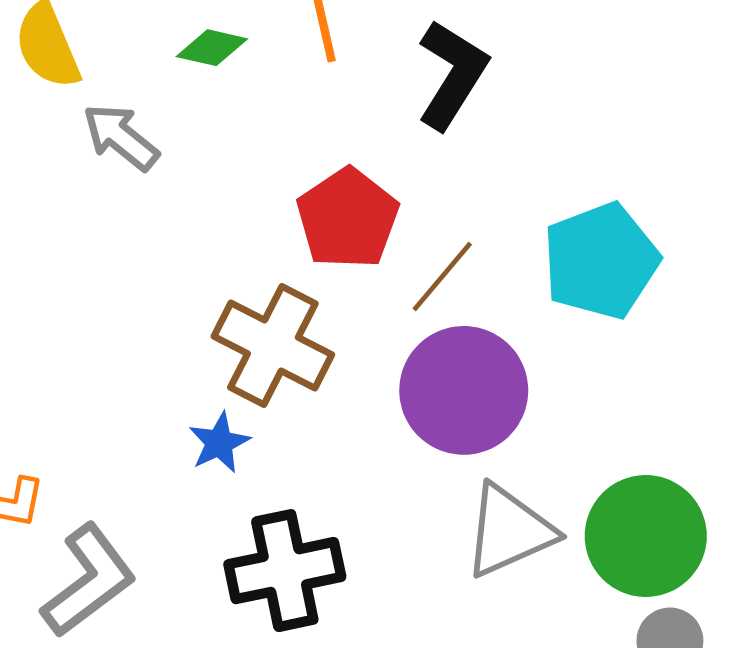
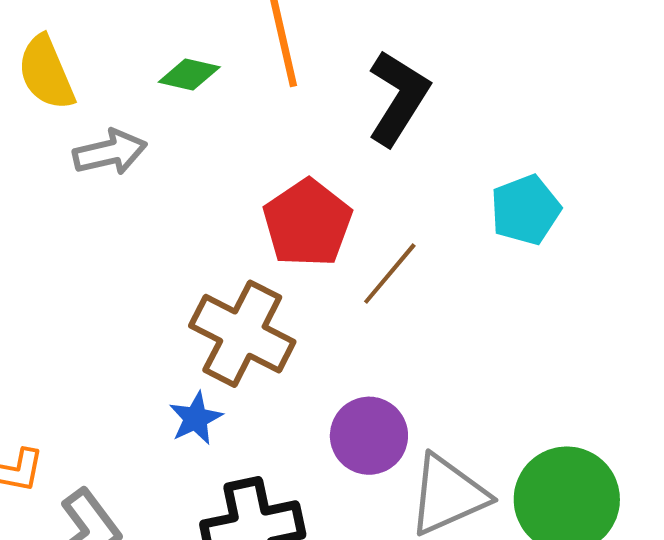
gray arrow: (121, 137) -> (110, 152), turned 128
cyan pentagon: (601, 261) -> (525, 210), moved, size x0.7
purple circle: (464, 390) -> (369, 436), moved, size x0.7

